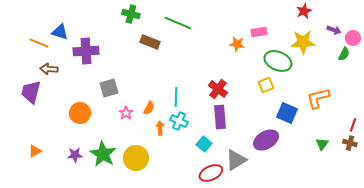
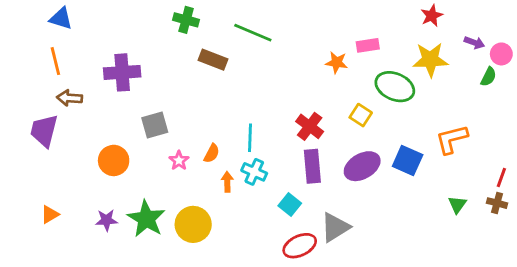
blue triangle: (60, 32) -> (61, 18), moved
orange line: (39, 43) -> (55, 61), turned 54
yellow square: (266, 85) -> (361, 115), moved, turned -35
purple ellipse: (266, 140) -> (362, 166), moved

